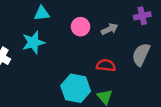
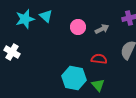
cyan triangle: (42, 13) -> (46, 16), turned 48
cyan star: (33, 42) -> (25, 19), moved

